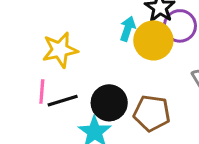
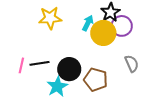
yellow star: (60, 50) -> (50, 18), moved
pink line: (42, 92) -> (21, 65), moved

